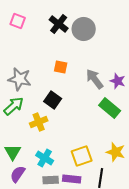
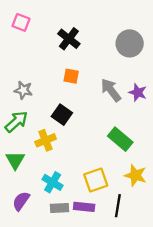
black cross: (59, 24) -> (69, 39), moved
gray circle: (84, 29) -> (130, 43), moved
gray star: (20, 79) -> (23, 90), size x0.7
green rectangle: (110, 108) -> (120, 139), moved
green triangle: (13, 152) -> (15, 160), moved

